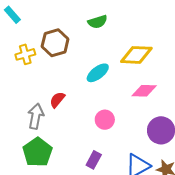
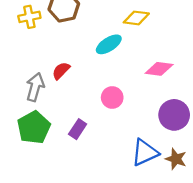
yellow diamond: (136, 55) -> (136, 18), moved, size x0.7
purple rectangle: (94, 160) -> (78, 129), moved

